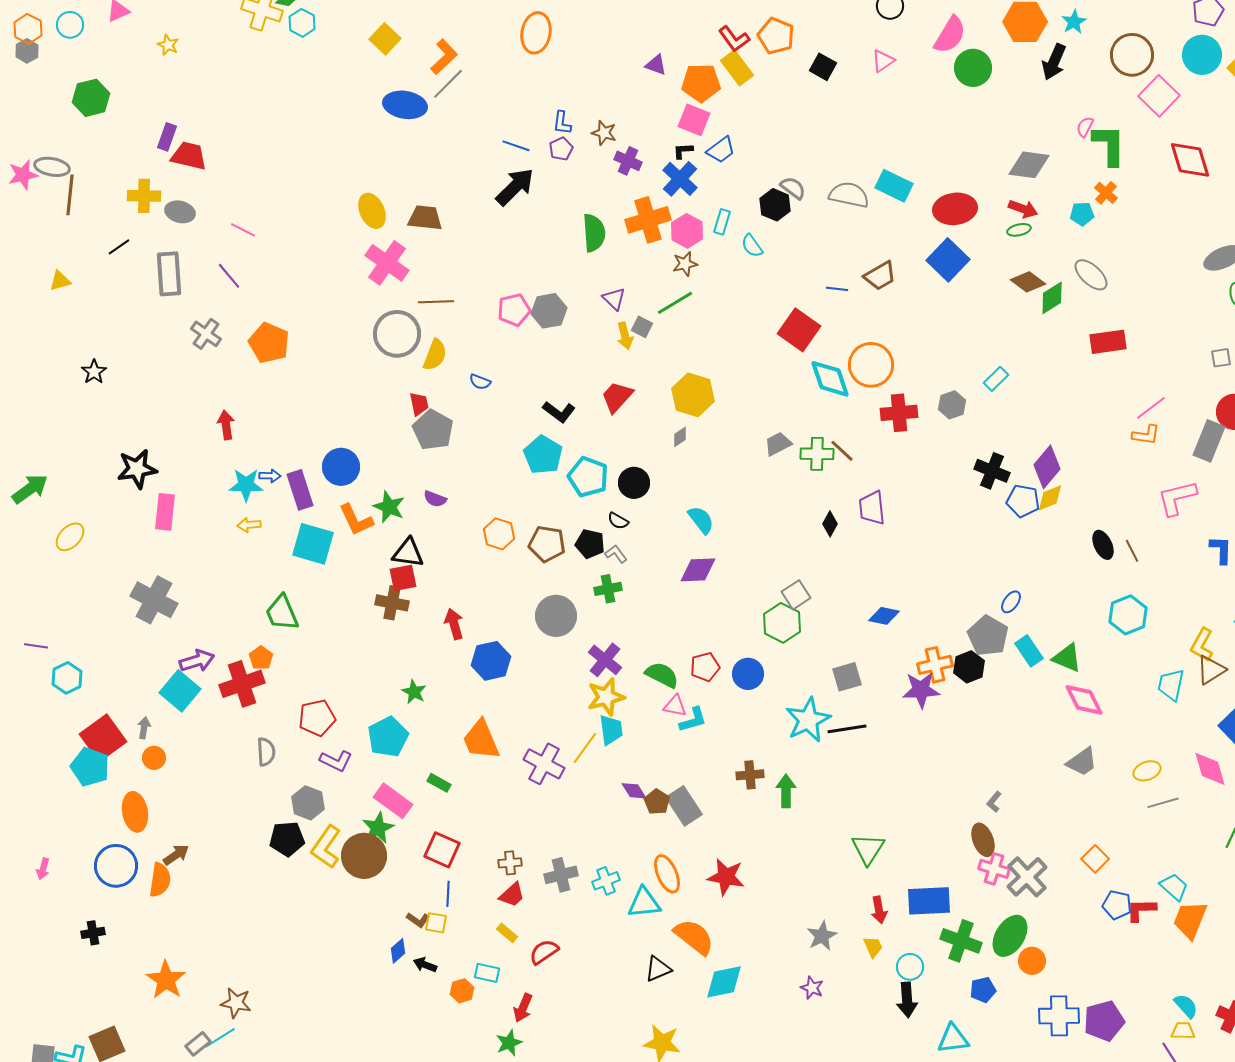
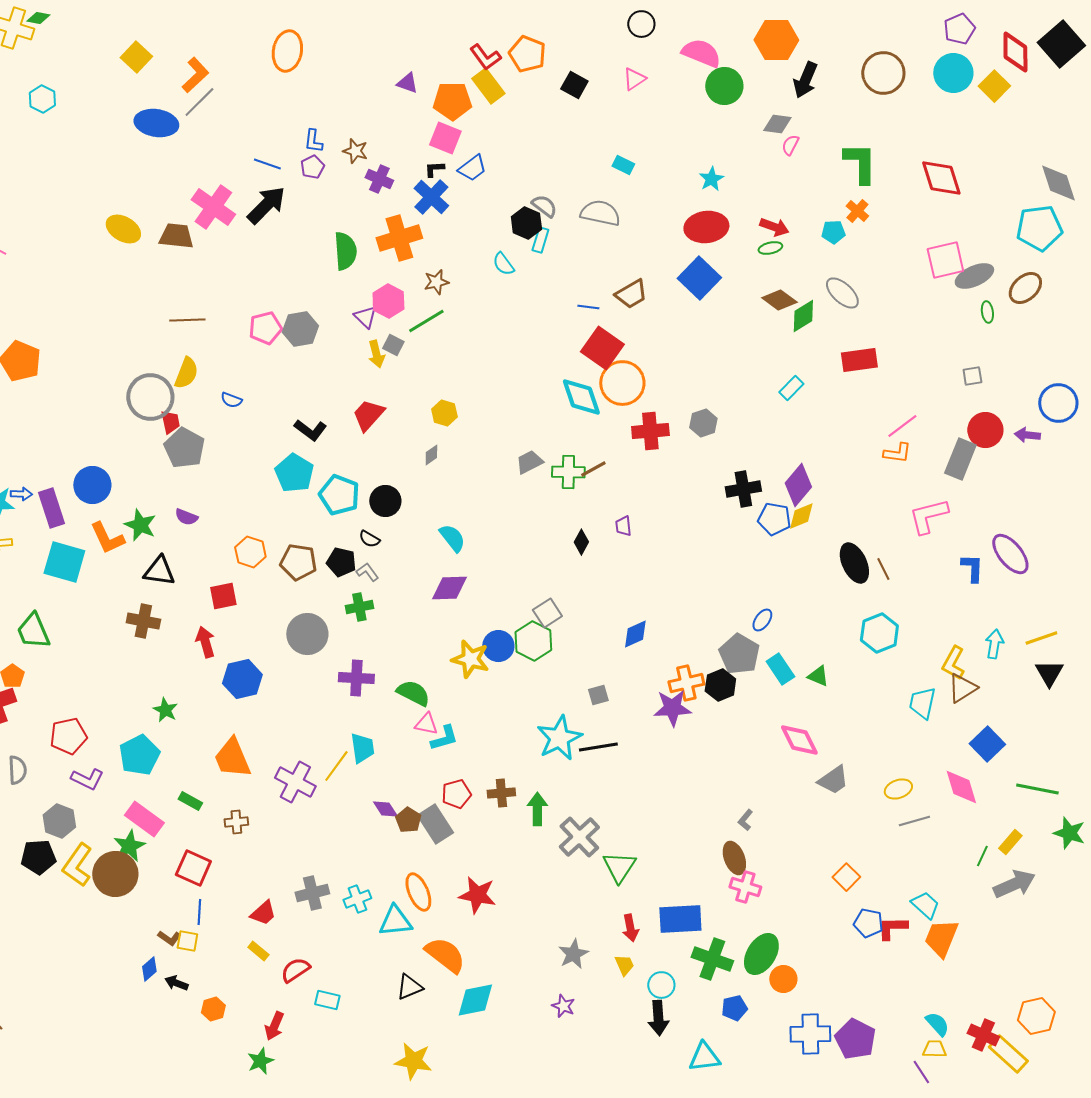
cyan star: (1074, 22) -> (711, 179), moved
cyan hexagon: (302, 23) -> (42, 99), moved
pink semicircle: (950, 35) -> (701, 53), turned -99
pink square: (1159, 96) -> (945, 260), moved, turned 33
pink semicircle: (1085, 127) -> (790, 145), moved
gray diamond: (1029, 165) -> (777, 124), moved, size x0.7
cyan rectangle: (894, 186) -> (623, 165), moved, size x0.6
yellow ellipse: (372, 211) -> (123, 229), turned -36
cyan rectangle: (722, 222) -> (540, 240), moved
pink hexagon: (687, 231) -> (388, 301), moved
pink cross: (387, 263) -> (213, 207), moved
red square: (799, 330) -> (602, 348), moved
gray circle: (397, 334) -> (150, 397), moved
cyan rectangle: (996, 379) -> (791, 388), moved
yellow hexagon: (693, 395) -> (444, 413), size x0.6
brown line: (842, 451) -> (593, 469), turned -72
black cross: (992, 471) -> (743, 489), turned -32
purple trapezoid: (872, 508) -> (623, 526), size x0.6
black ellipse: (1103, 545) -> (854, 563), size x1.4
red square: (403, 578) -> (223, 596), moved
blue diamond: (884, 616) -> (635, 634), turned -36
green triangle: (1067, 658) -> (818, 676), size x0.7
purple cross: (605, 660) -> (356, 678), turned -36
red pentagon: (705, 667) -> (456, 794), moved
blue circle: (748, 674) -> (498, 646), moved
gray square: (847, 677) -> (598, 695), size x0.7
yellow star: (606, 697) -> (470, 659), moved, turned 30
pink diamond: (1084, 700) -> (799, 740), moved
brown cross: (510, 863) -> (236, 822), moved
gray cross: (1027, 877) -> (579, 837), moved
cyan rectangle: (487, 973) -> (327, 1000), moved
purple pentagon: (1104, 1021) -> (855, 1039), turned -30

